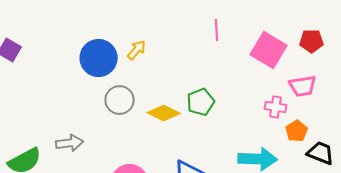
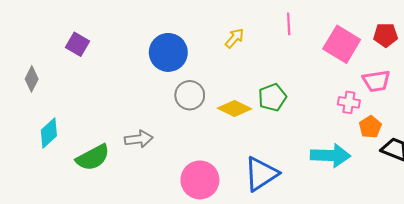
yellow arrow: (137, 50) -> (235, 38), moved

